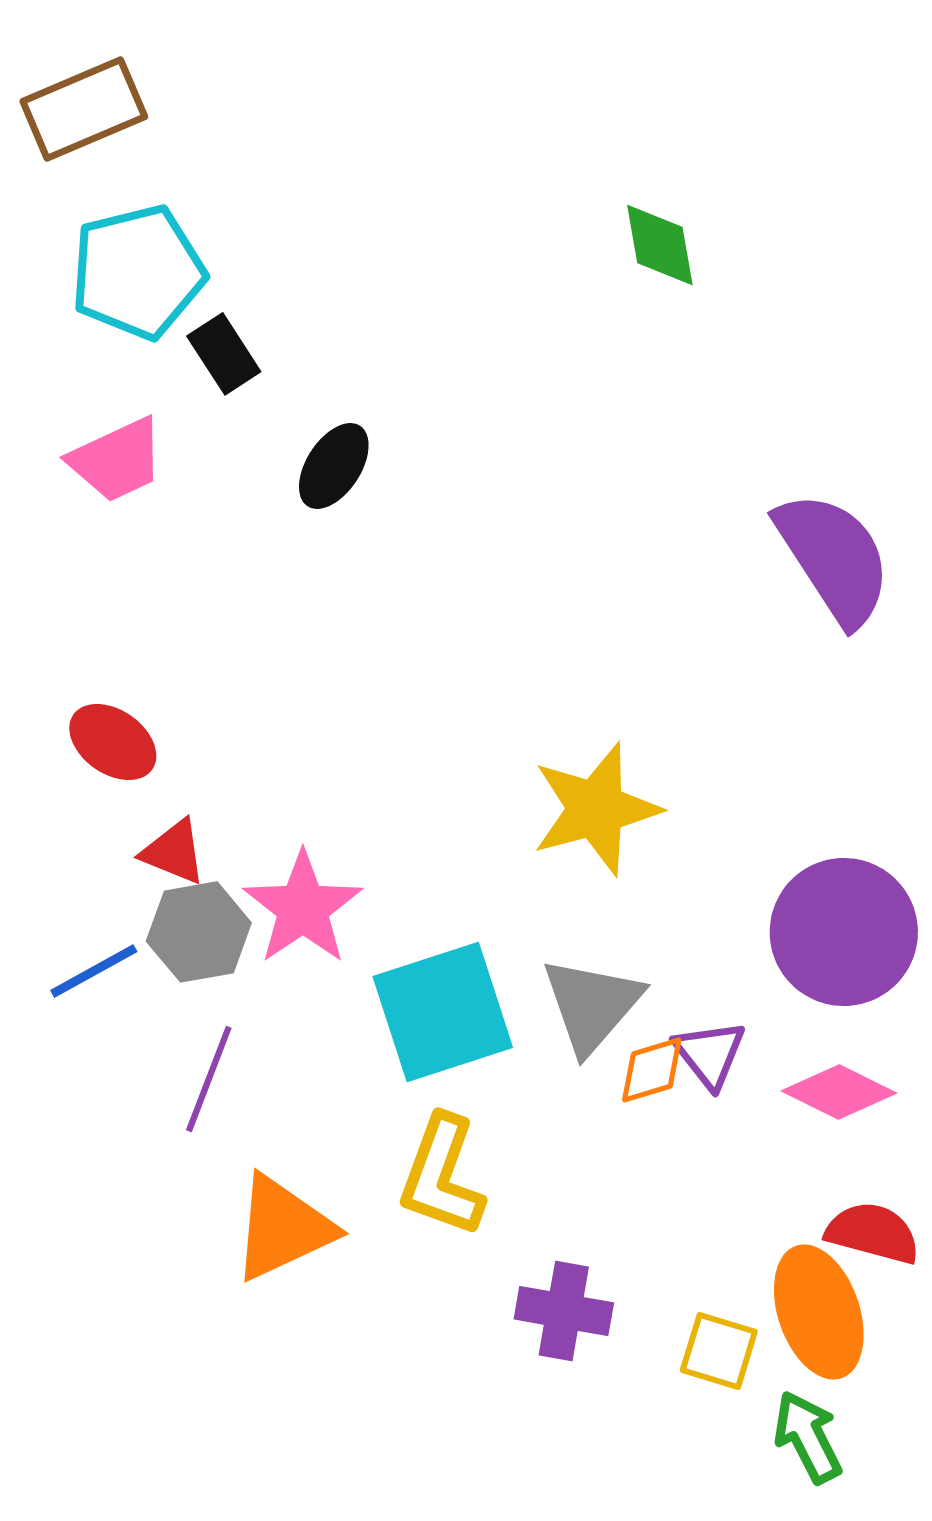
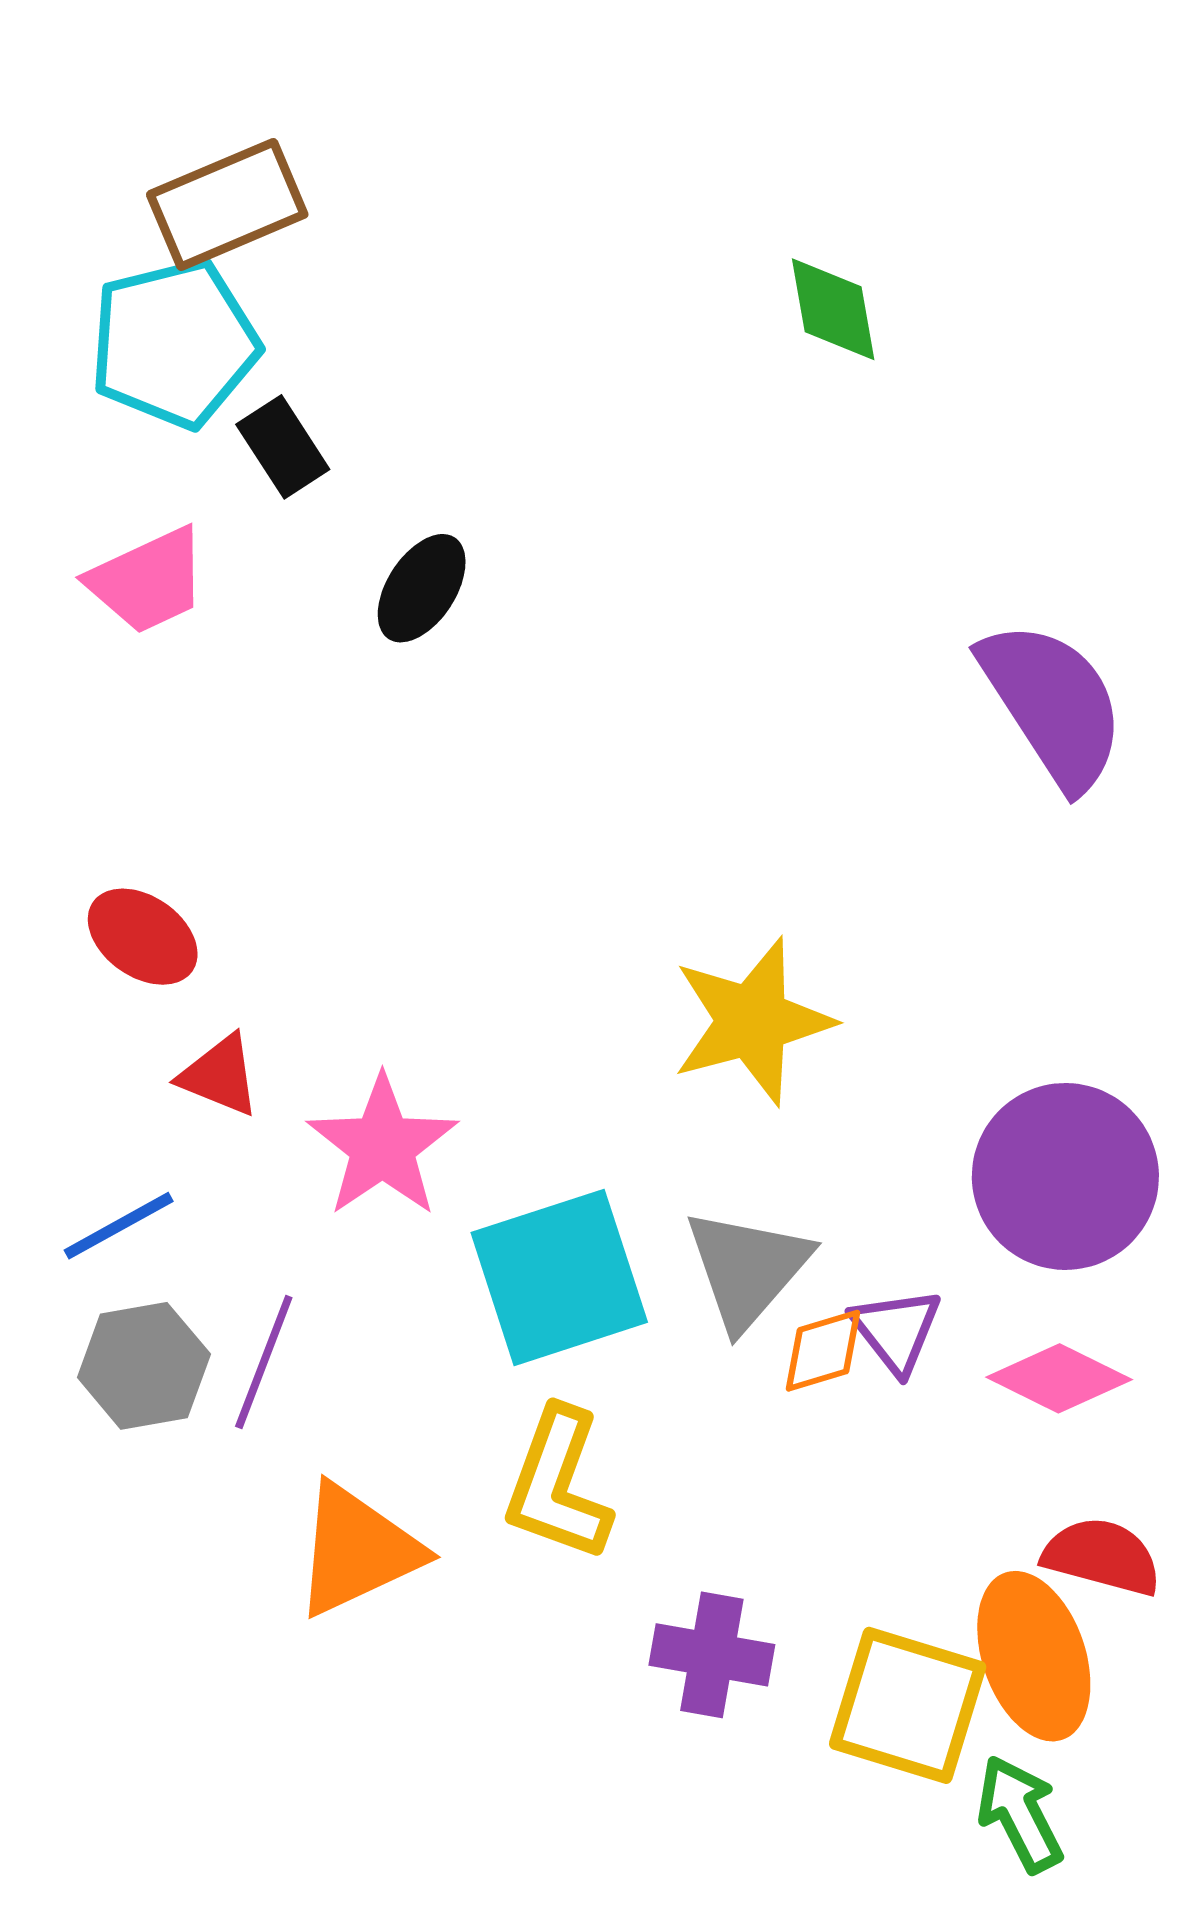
brown rectangle: (84, 109) -> (227, 204), moved
gray hexagon: (199, 932) -> (144, 1366), moved
yellow square: (719, 1351) -> (908, 1705), size x1.6

